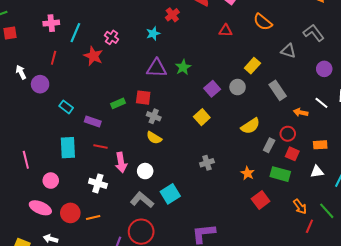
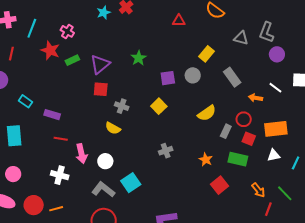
gray L-shape: (314, 33) -> (267, 32), moved, turned -120
cyan star: (153, 34) -> (104, 13), moved
purple triangle: (157, 68) -> (100, 64), moved, turned -40
purple square: (212, 89) -> (168, 78), turned 35
green rectangle: (118, 103) -> (72, 60), moved
gray cross: (154, 116) -> (122, 106), moved
orange rectangle: (320, 145) -> (276, 129), size x1.6
cyan rectangle: (68, 148) -> (14, 136), moved

